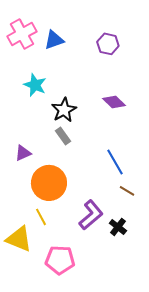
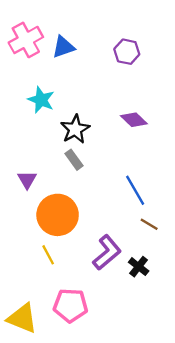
purple triangle: (23, 153) -> (27, 180), turned -36
yellow triangle: (19, 239) -> (22, 318), moved

